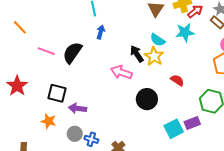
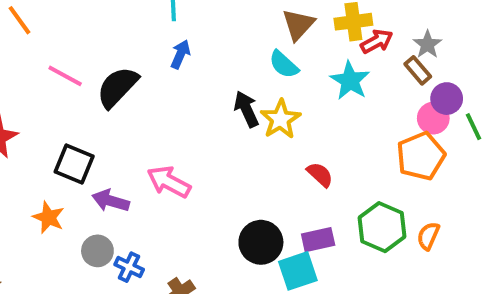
cyan star: (185, 32) -> (350, 81), turned 30
cyan semicircle: (158, 40) -> (284, 64), moved
pink arrow: (121, 72) -> (169, 182), moved
black circle: (147, 99) -> (261, 242), moved
purple rectangle: (192, 123) -> (318, 240), moved

